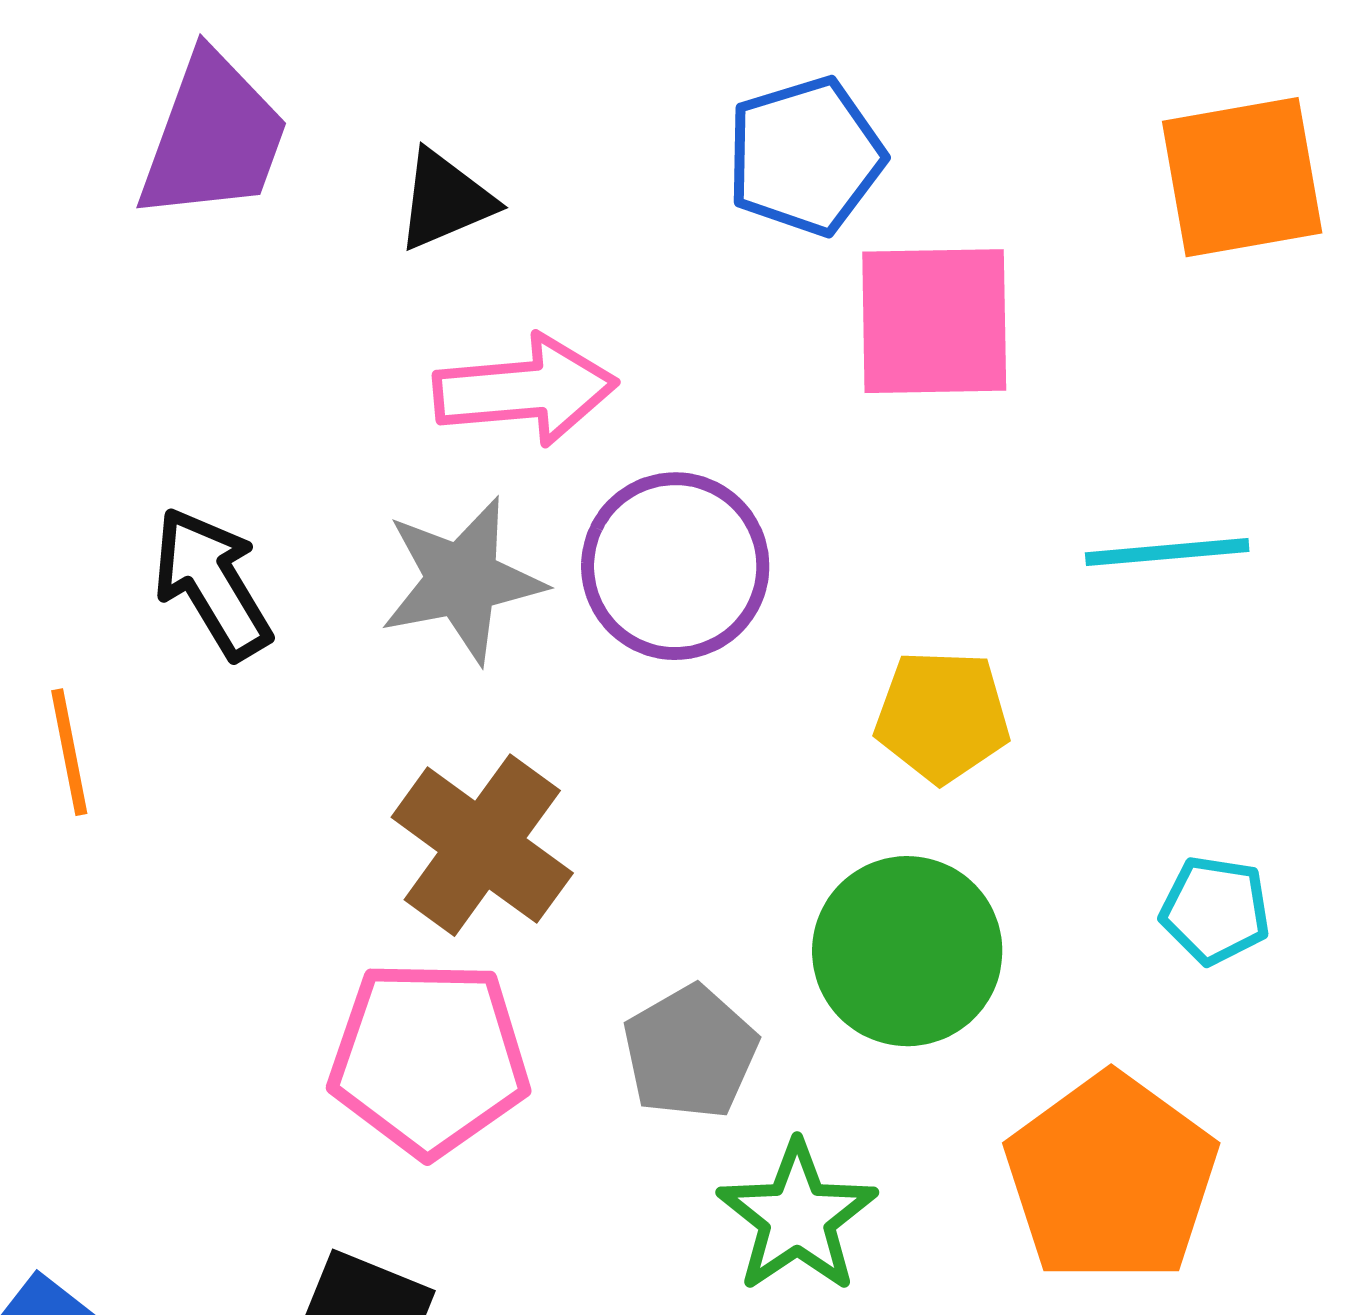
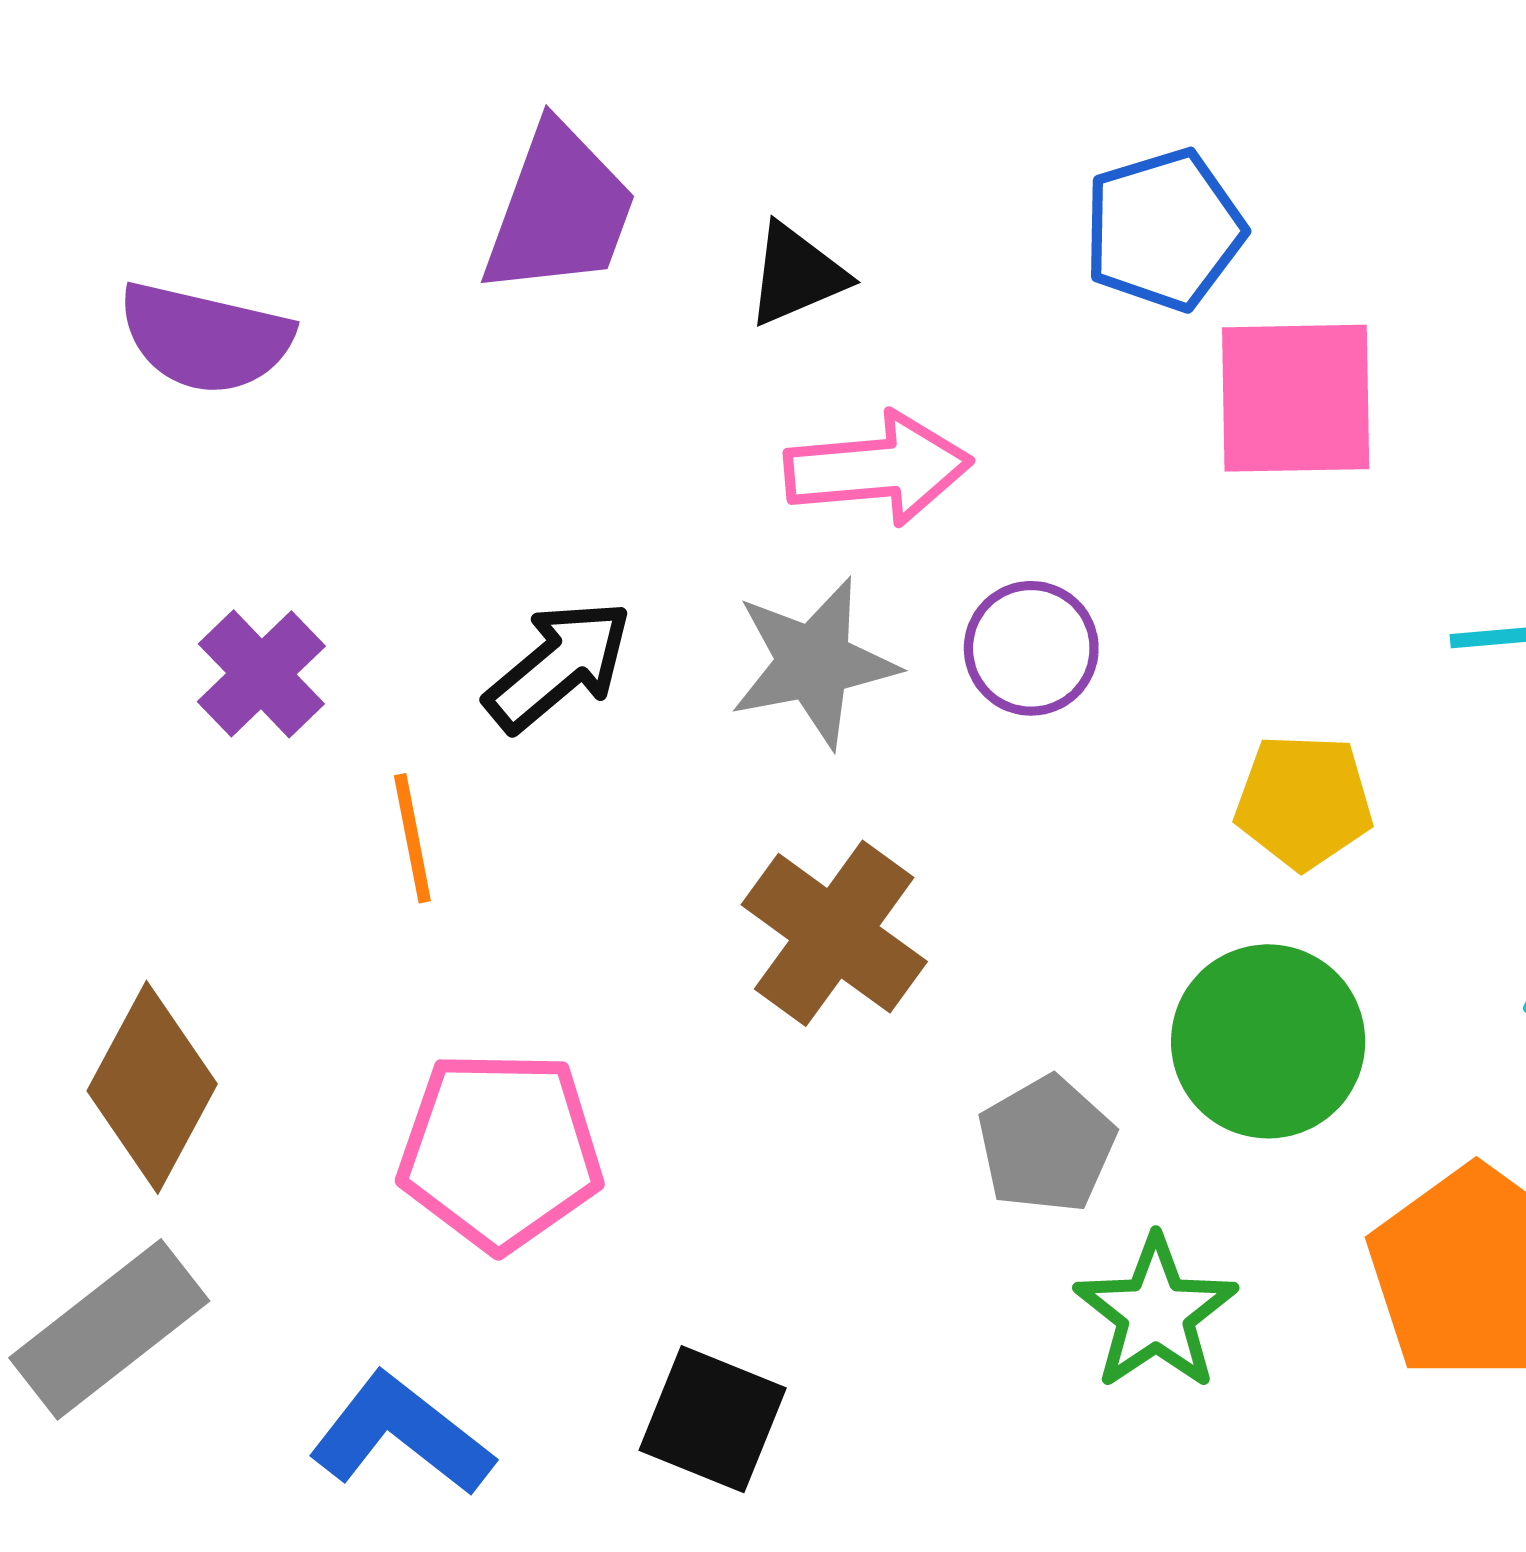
purple circle: (675, 566) -> (1031, 648), size x0.7
black arrow: (212, 583) -> (558, 666), turned 81
pink pentagon: (429, 1058) -> (500, 1151), moved

